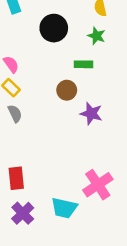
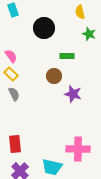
green star: (96, 36) -> (89, 34), moved
pink cross: (98, 185) -> (78, 149), turned 35

